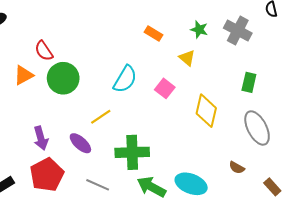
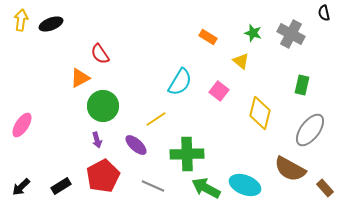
green circle: (63, 78) -> (103, 106), moved
gray ellipse: (257, 128) -> (310, 130), turned 64
purple arrow: (41, 138) -> (97, 140), size x0.7
brown semicircle: (237, 168) -> (290, 169), size x2.0

